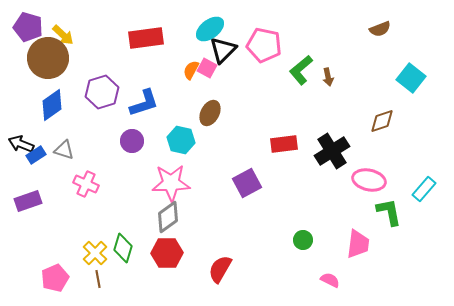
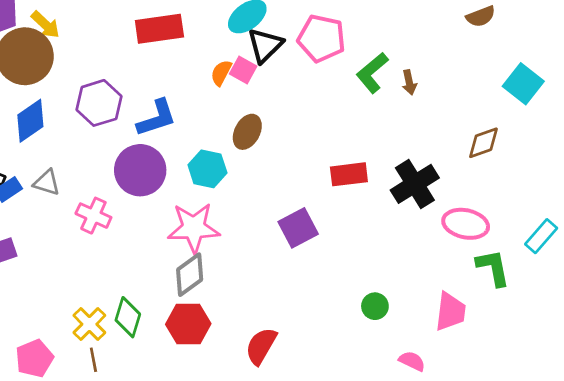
purple circle: (132, 141) -> (140, 170), size x1.6
pink cross: (86, 184) -> (93, 216), moved

